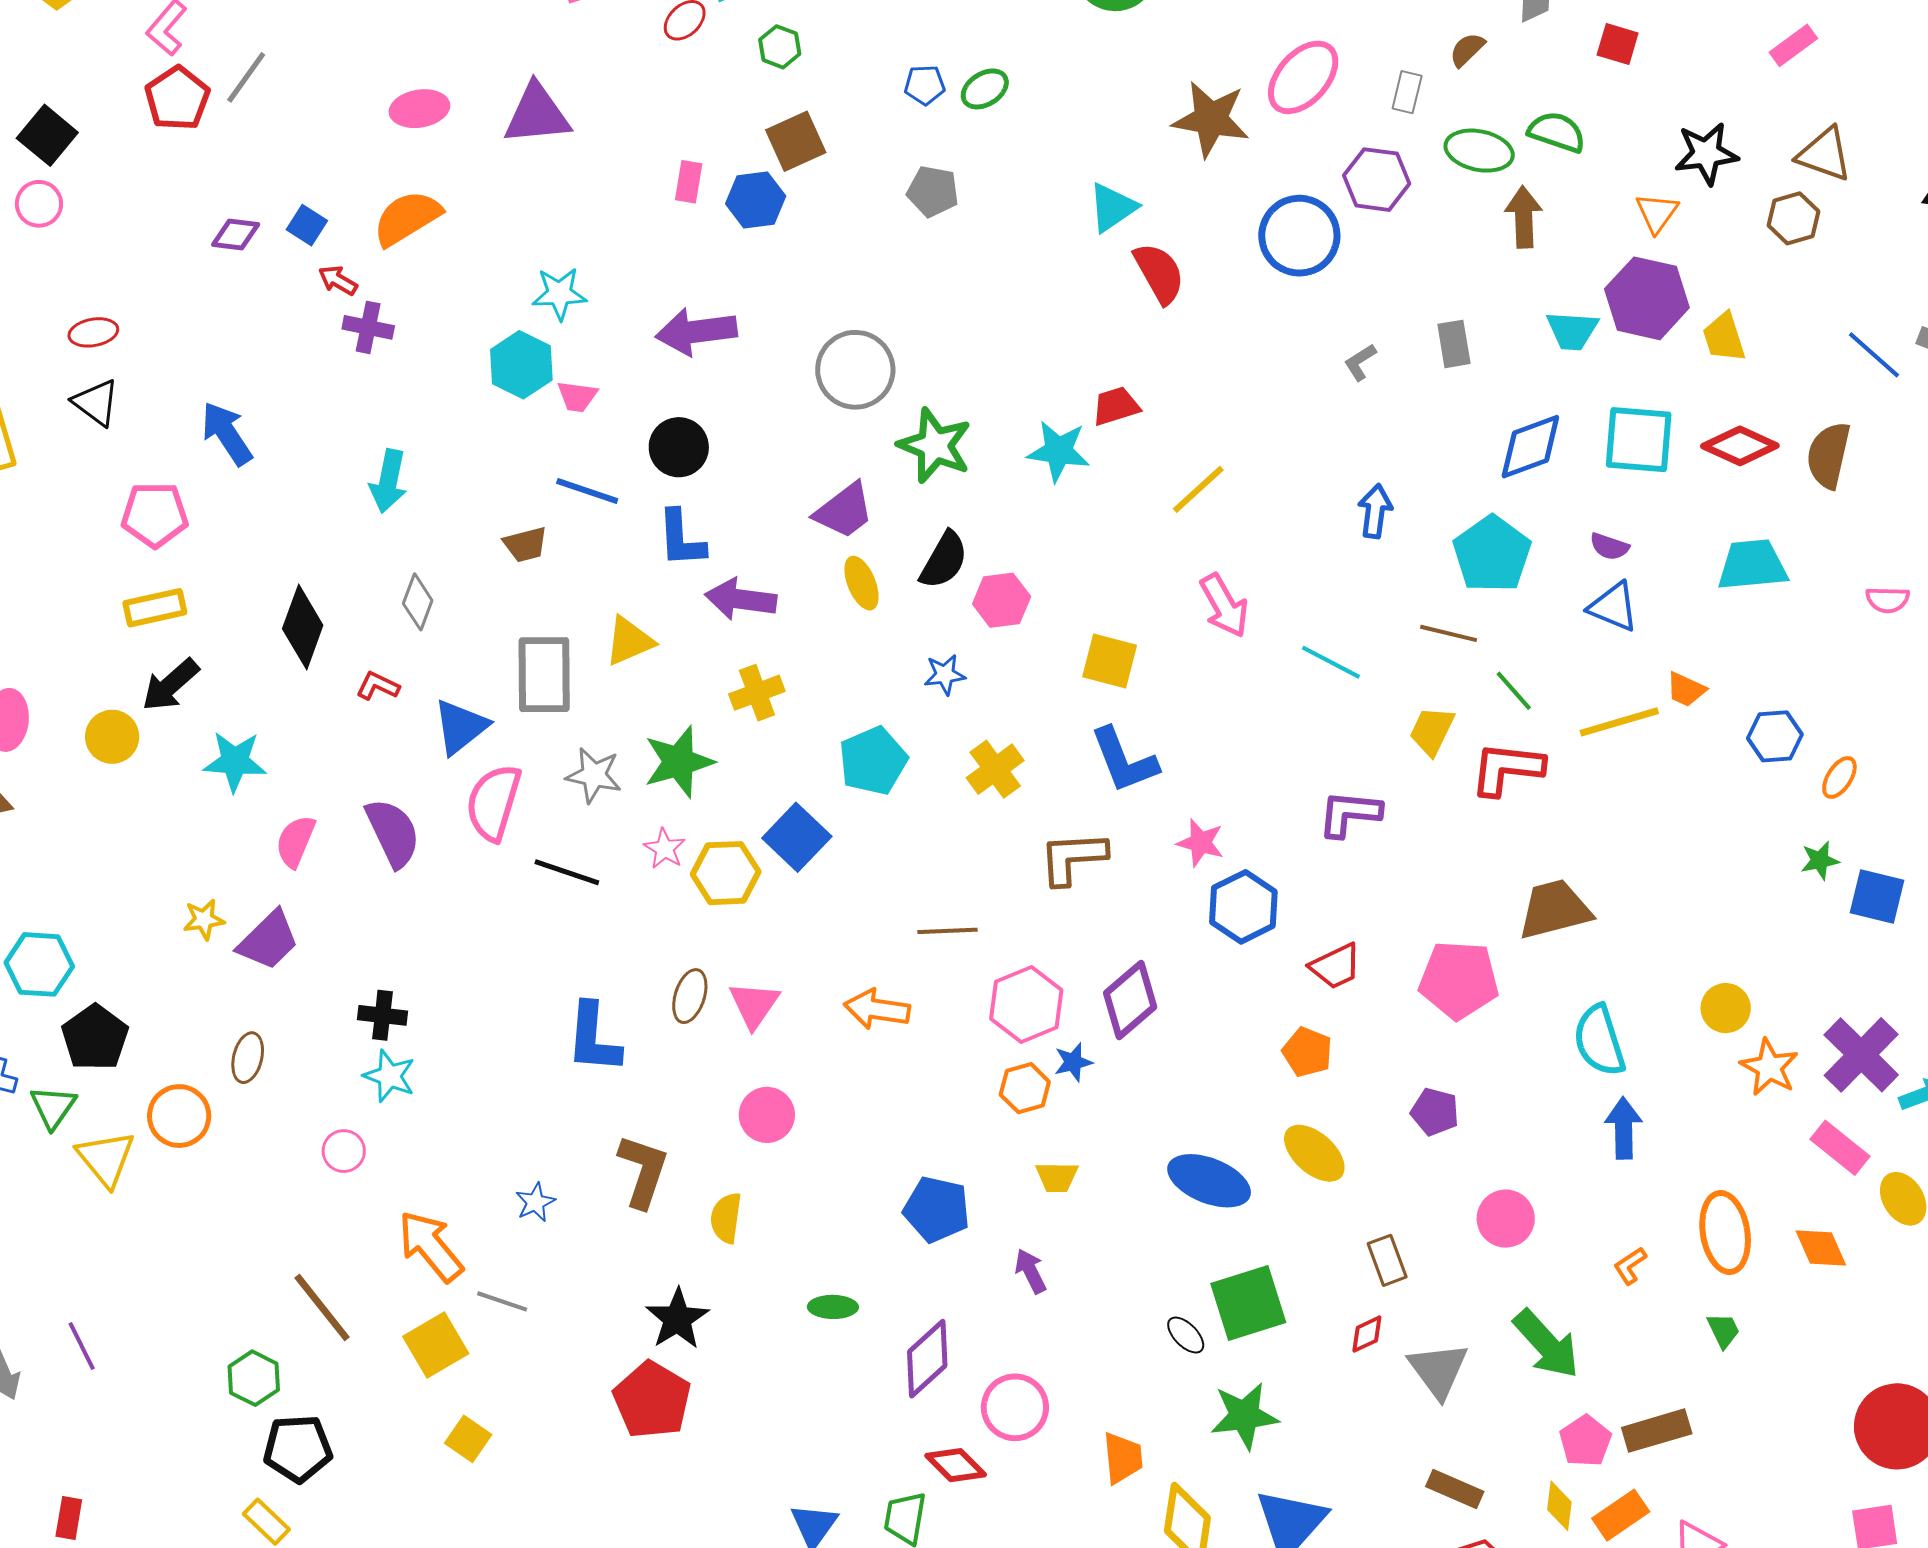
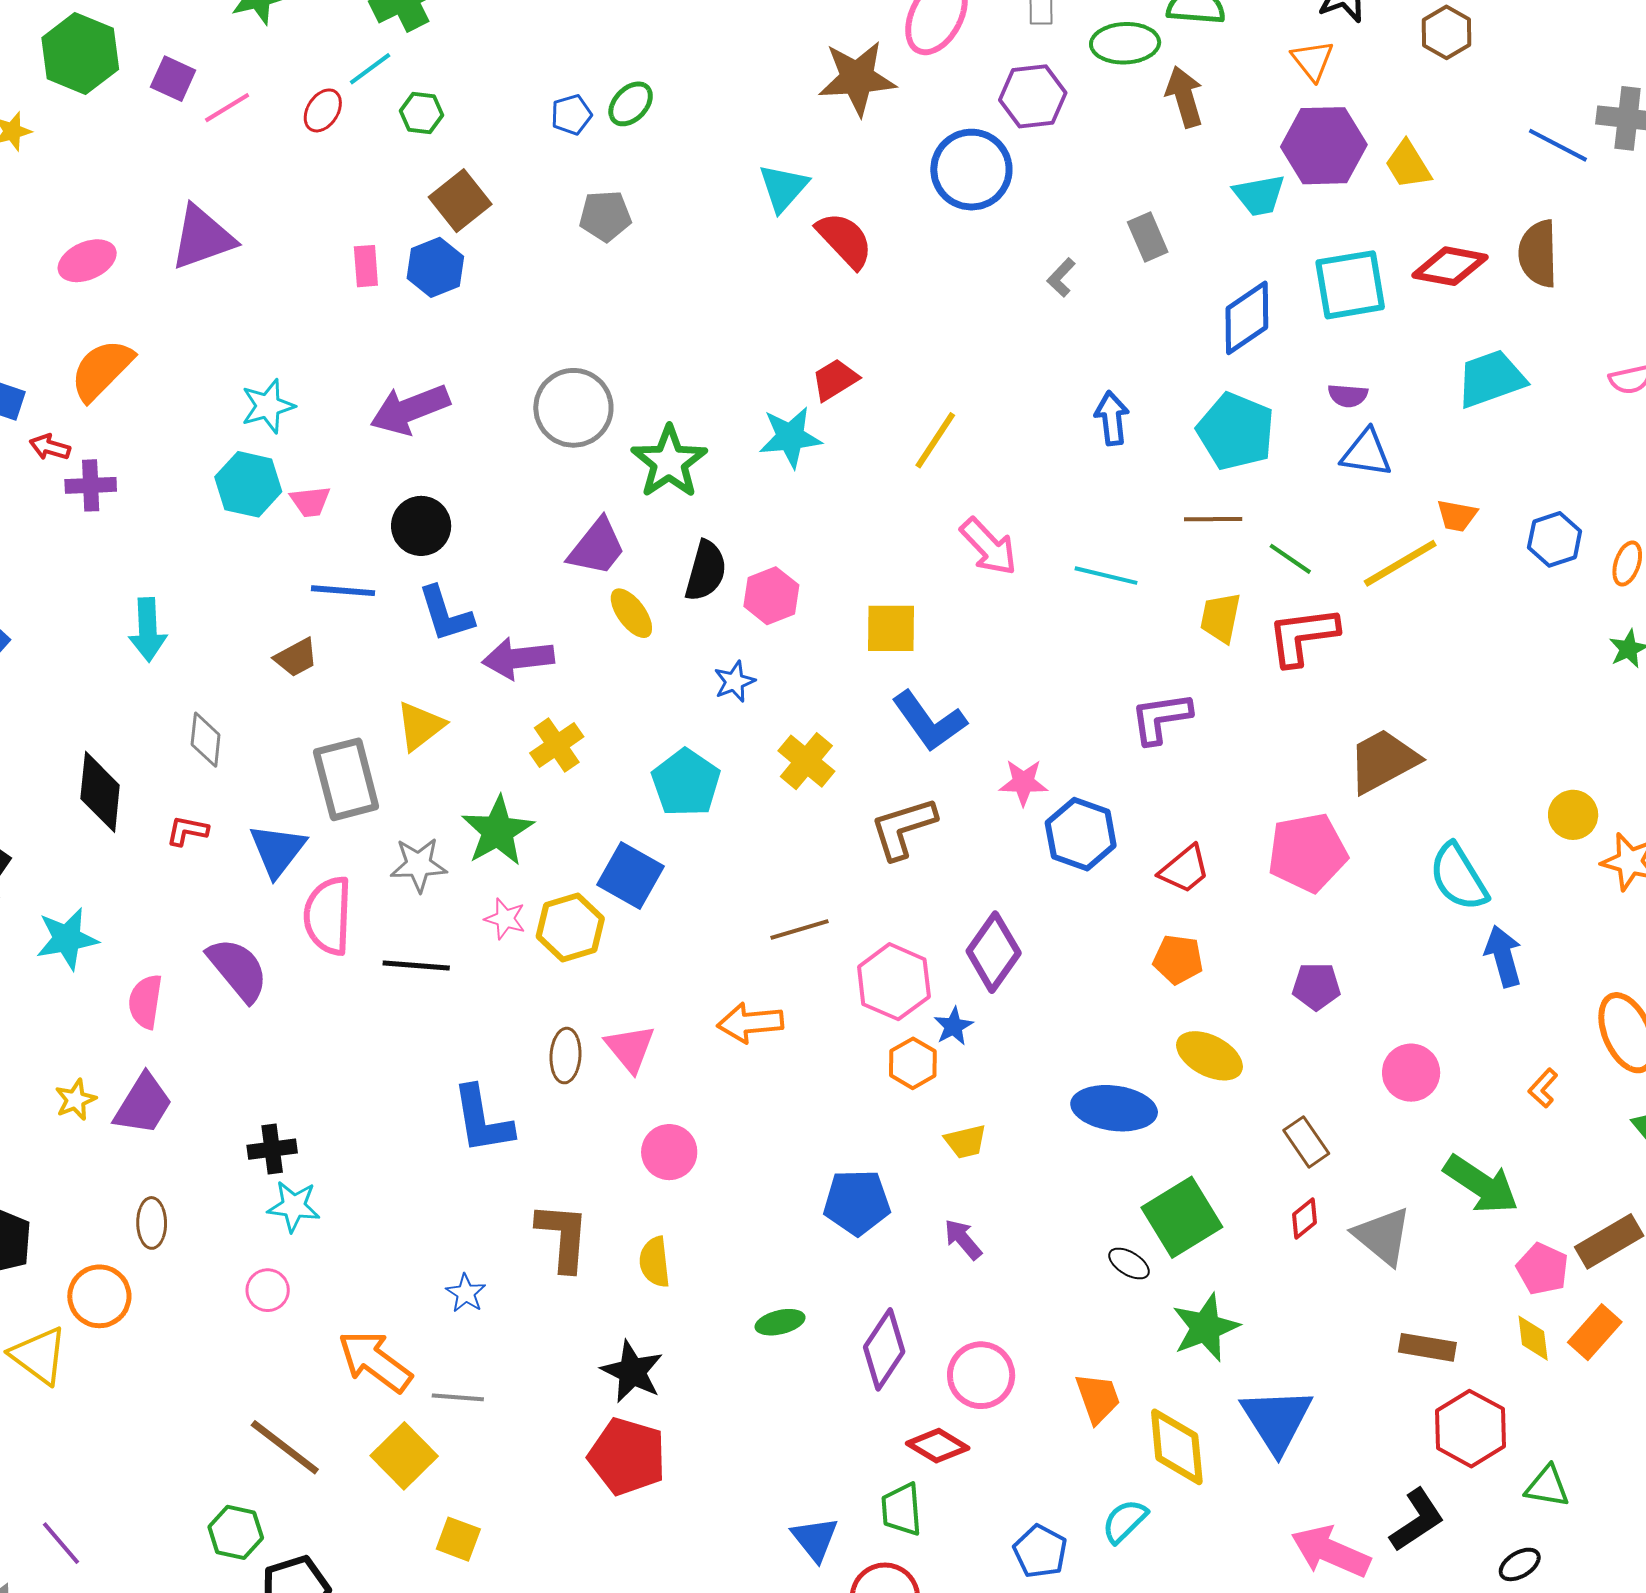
green star: (935, 446) -> (669, 462), turned 30

